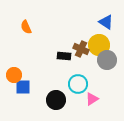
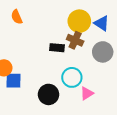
blue triangle: (106, 22) -> (102, 23), moved
yellow circle: (99, 45) -> (79, 21), moved

